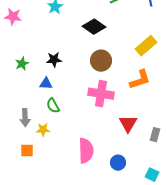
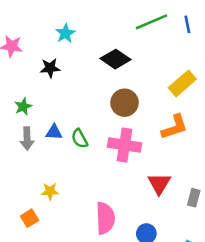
black star: (54, 60) -> (50, 68), moved
green semicircle: (53, 106) -> (80, 139), moved
gray arrow: (25, 118) -> (27, 139), moved
orange square: (27, 151) -> (30, 218), turned -32

